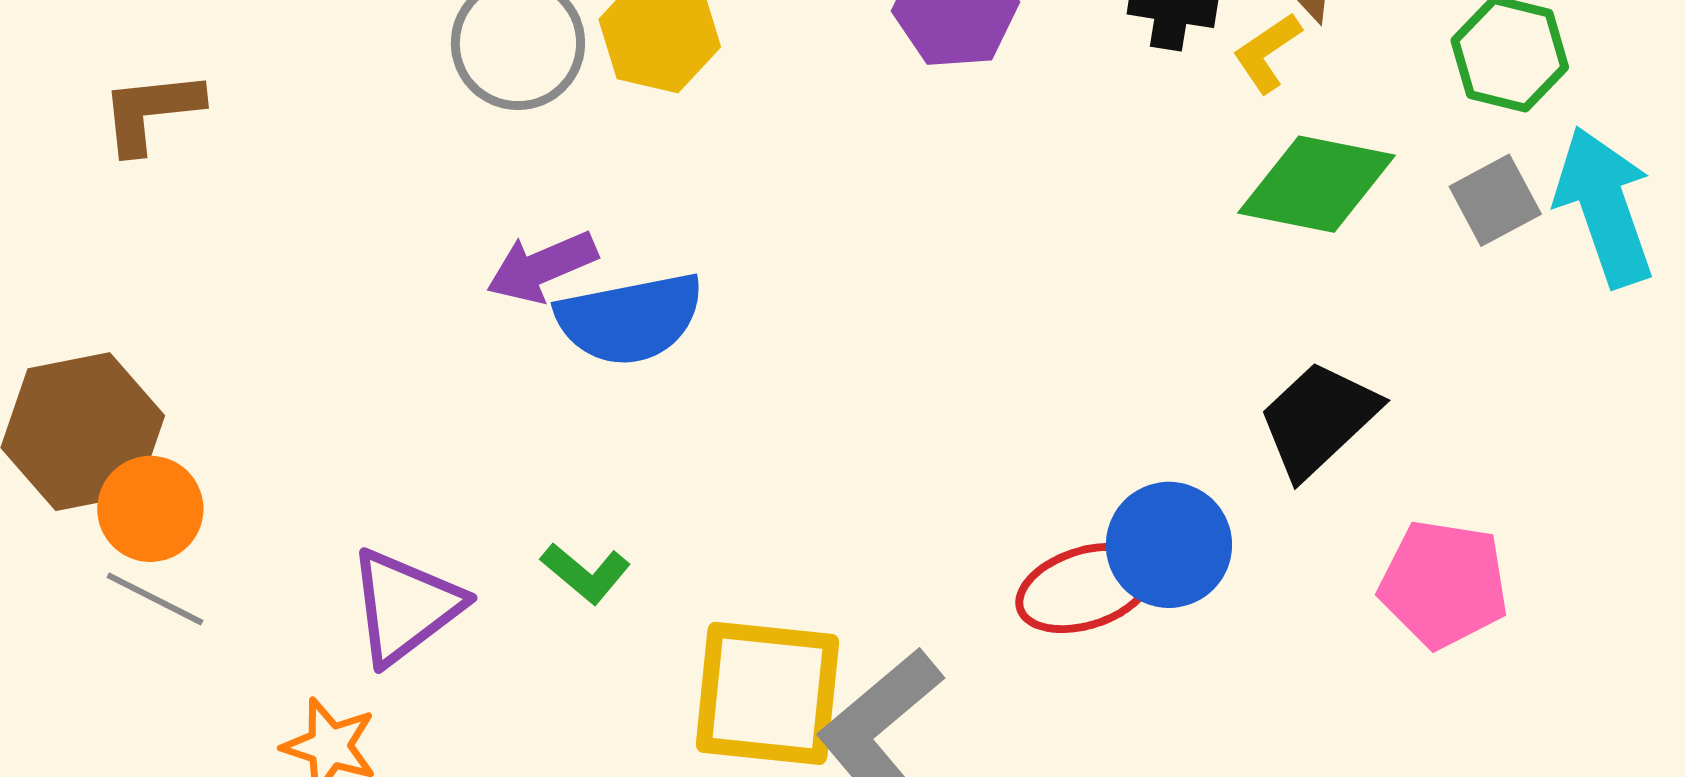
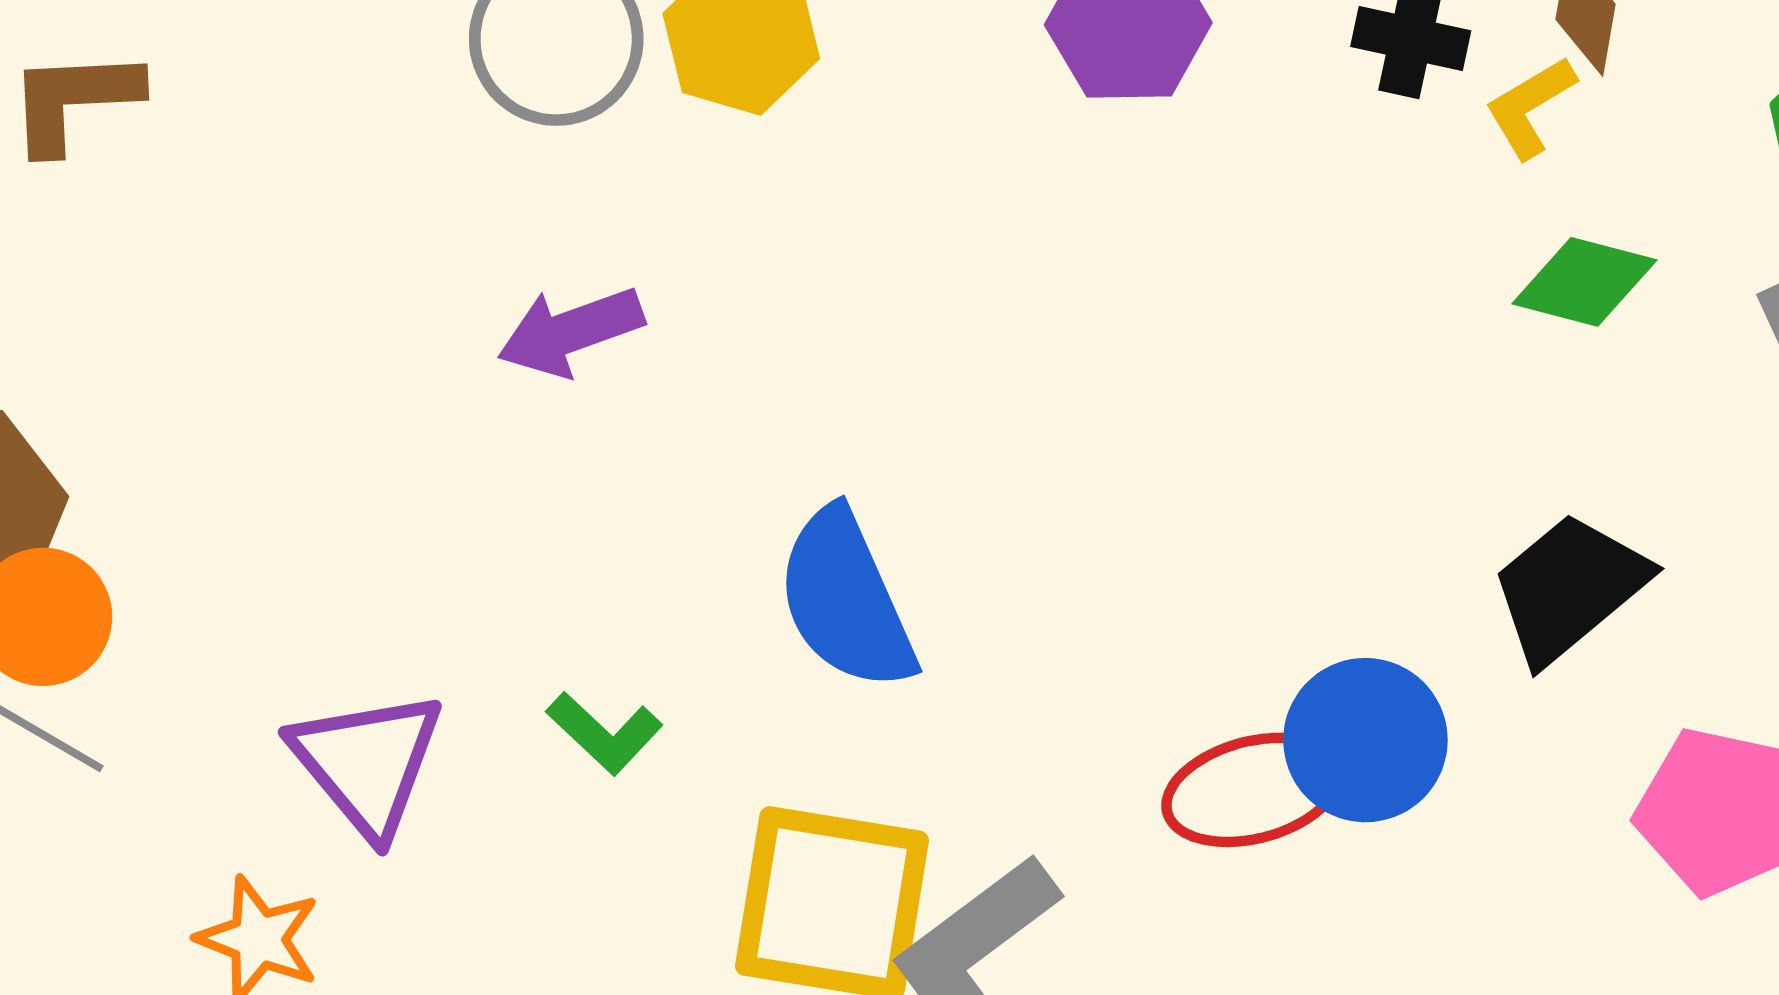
green diamond: (1316, 184) -> (1584, 282), size x0.7
blue semicircle: (630, 319) -> (846, 600), moved, turned 74
purple triangle: (405, 606) -> (367, 763), turned -36

